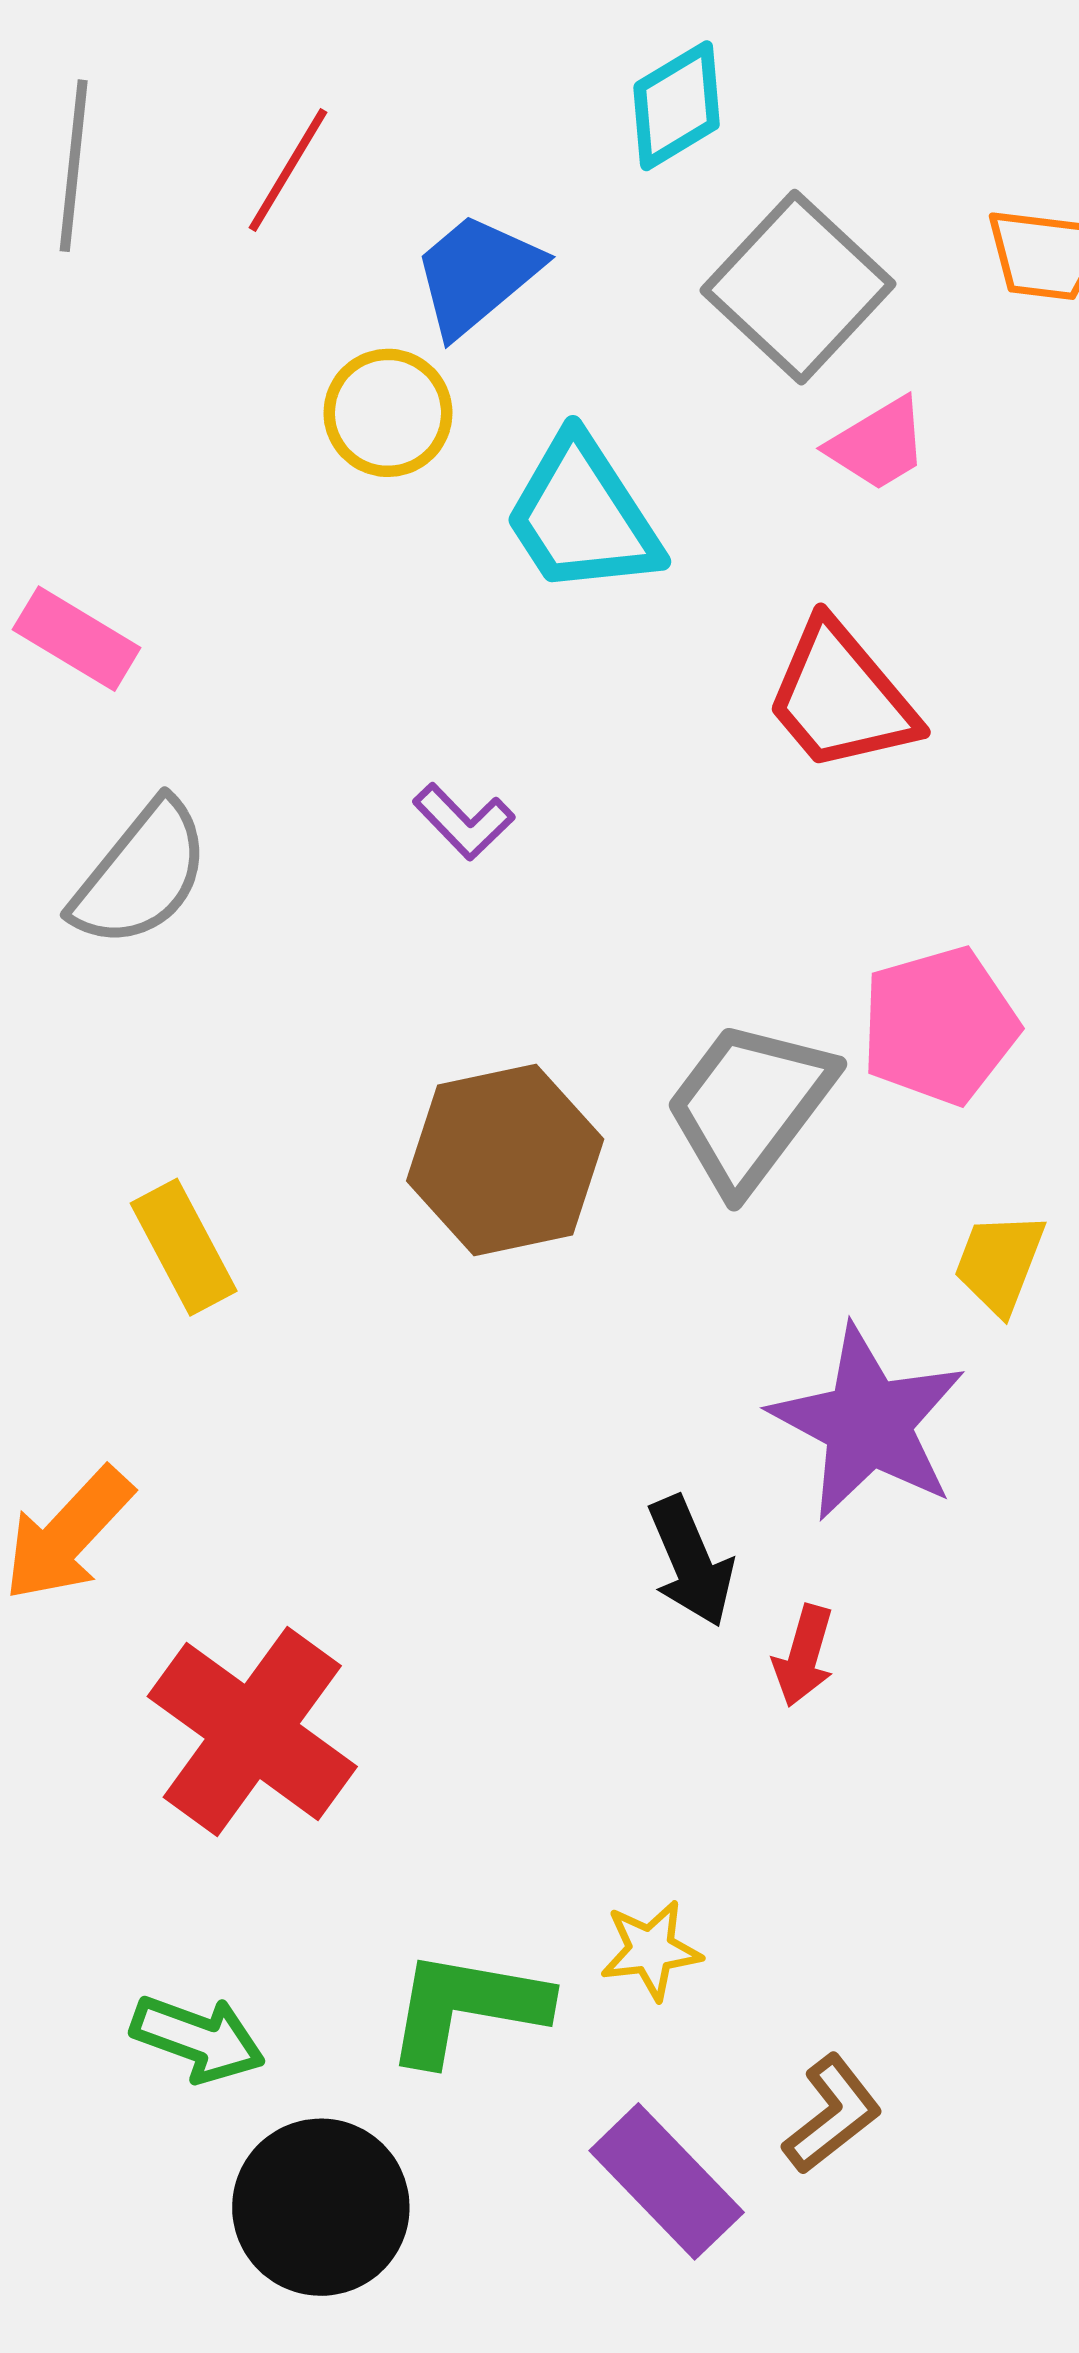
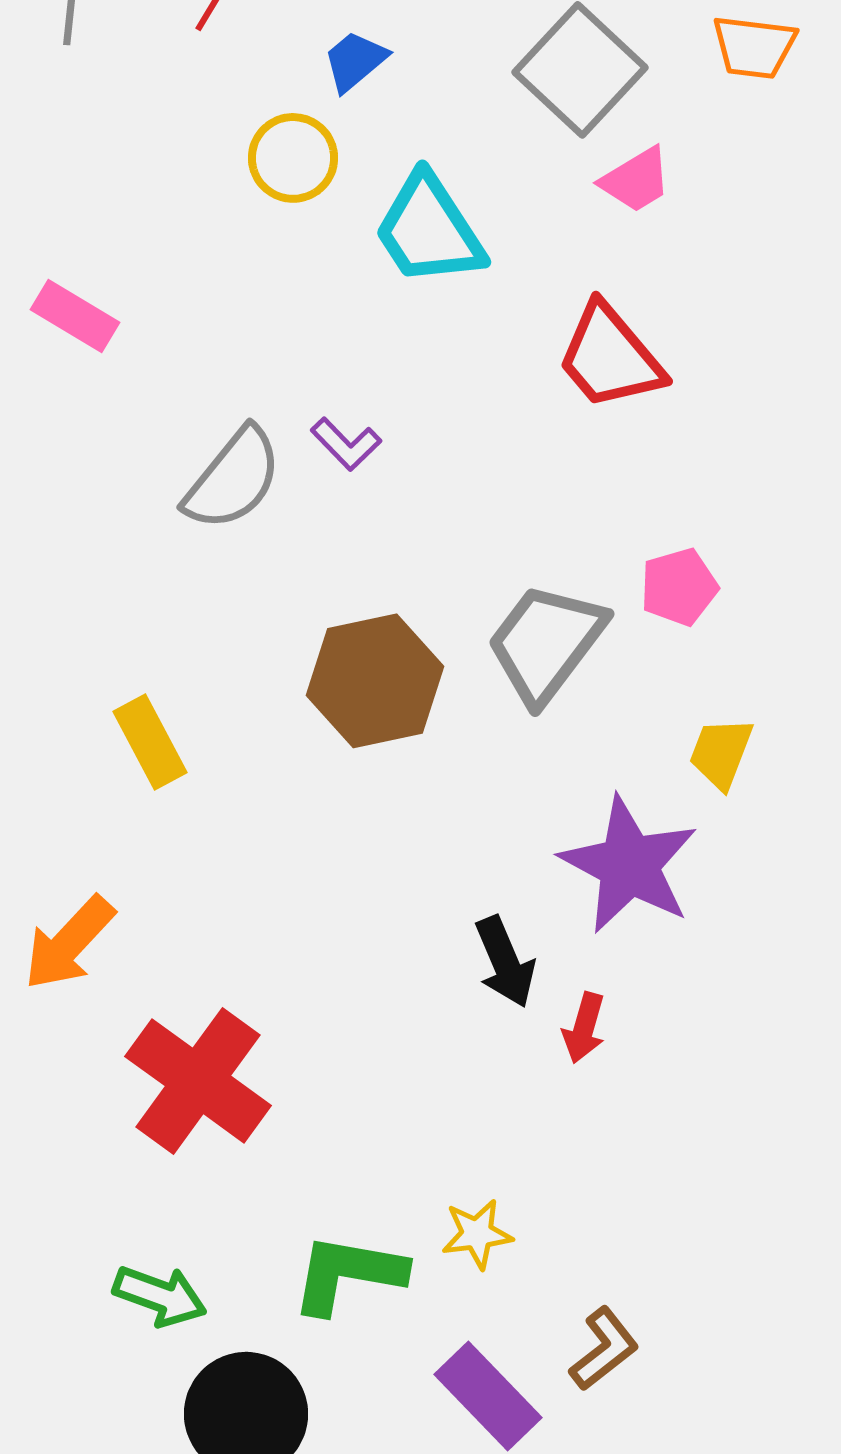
blue trapezoid: (477, 274) -> (355, 61), size x0.7
gray semicircle: (141, 874) -> (233, 479), moved
pink pentagon: (939, 1026) -> (679, 587), size x0.7

